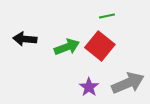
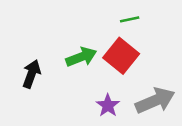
black arrow: (25, 39) -> (32, 74), moved, turned 105

